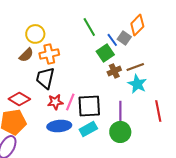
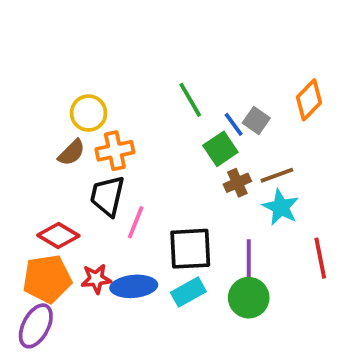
orange diamond: (137, 25) -> (309, 100), moved
red star: (55, 102) -> (96, 279), moved
pink line: (70, 102) -> (136, 222), moved

